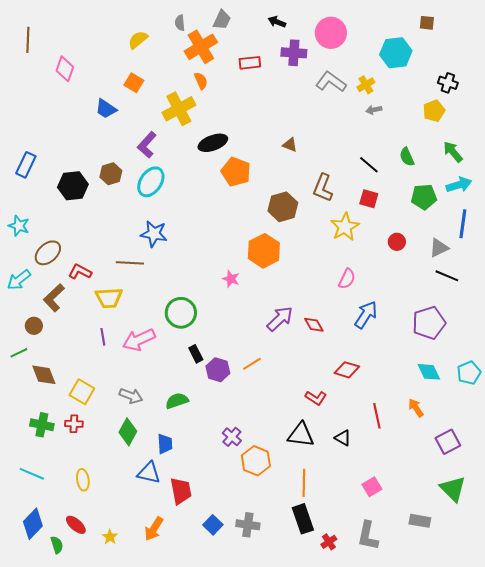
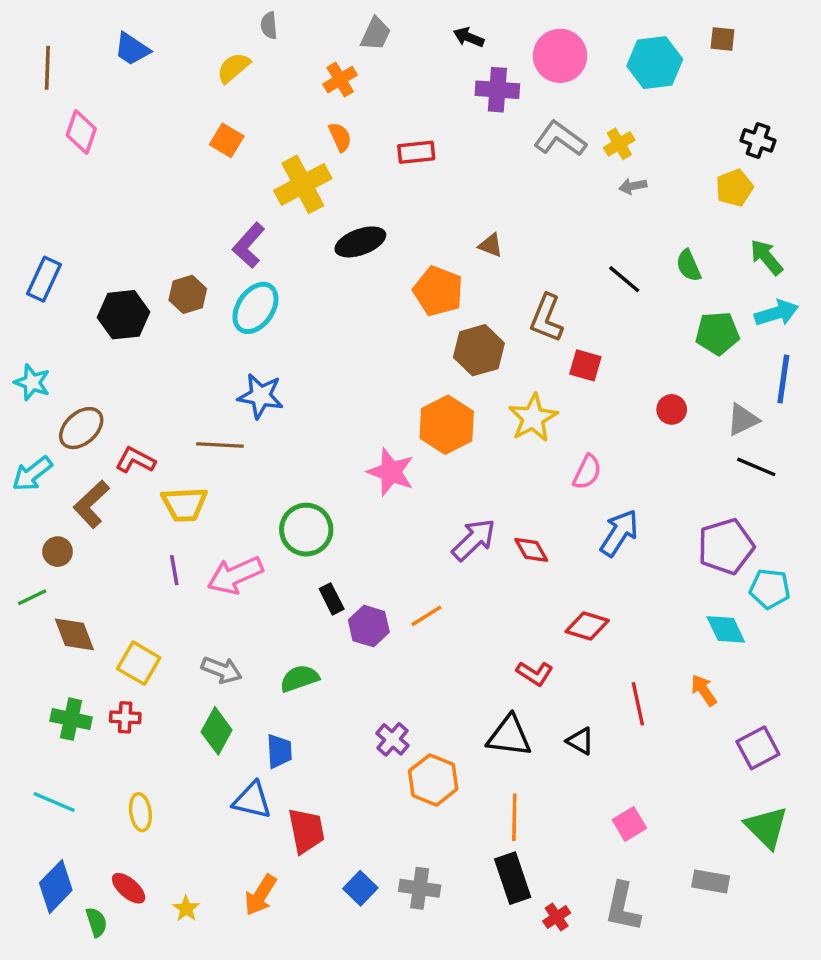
gray semicircle: (180, 23) -> (269, 25), moved
orange cross: (201, 47) -> (340, 80), size x0.6
cyan hexagon: (396, 53) -> (655, 63), moved
red rectangle: (250, 63) -> (416, 152), moved
pink diamond: (65, 69) -> (81, 132), moved
blue trapezoid: (106, 109) -> (132, 49), moved
orange pentagon: (236, 172) -> (438, 291), moved
red square: (369, 199) -> (585, 365), moved
yellow star: (345, 227) -> (533, 418), moved
pink star: (231, 279) -> (391, 472), size x1.6
cyan pentagon: (469, 373) -> (770, 589), moved, turned 30

